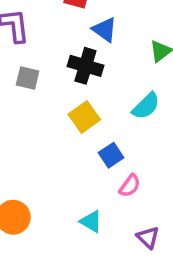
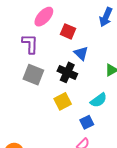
gray square: (28, 78) -> (33, 75), size x1.5
blue square: (111, 155) -> (87, 122), moved

